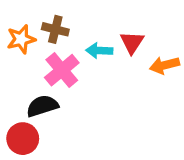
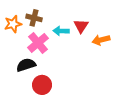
red circle: (23, 139) -> (42, 85), moved

